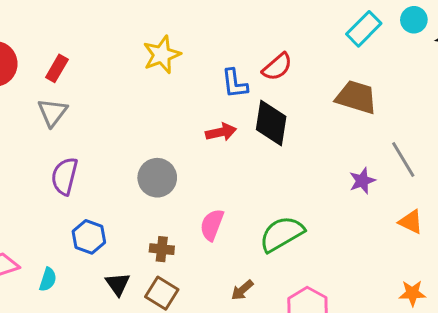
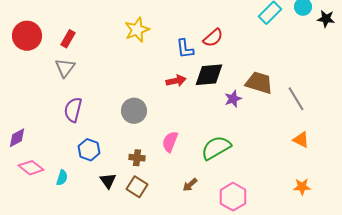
brown trapezoid: (356, 97) -> (259, 83), moved
black diamond: (271, 123) -> (209, 75), turned 76
purple star: (362, 181) -> (233, 99), moved

